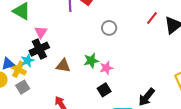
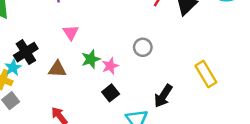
gray circle: (109, 28) -> (143, 47), moved
pink triangle: (41, 32) -> (71, 33), moved

